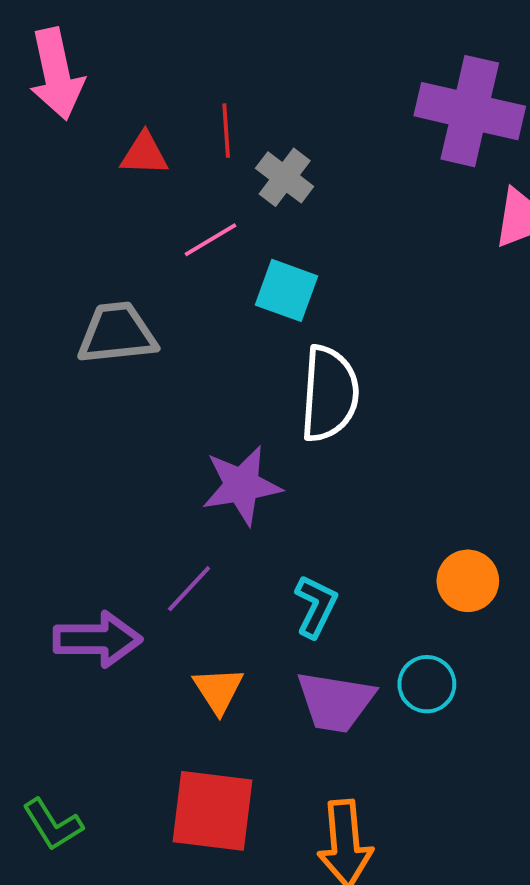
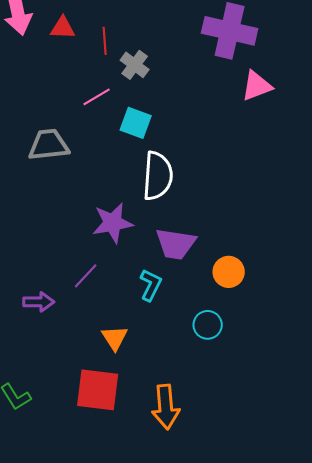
red triangle: (144, 154) -> (63, 28), moved
purple arrow: (97, 639) -> (39, 302), size x0.7
orange triangle: (218, 690) -> (115, 338), moved
purple trapezoid: (335, 702) -> (176, 244), moved

